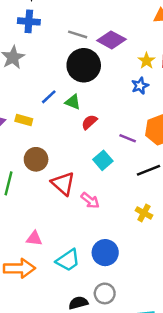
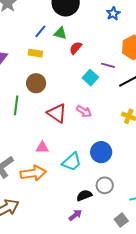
yellow rectangle: (24, 120) -> (35, 53), moved
purple line: (128, 138) -> (108, 65), moved
red triangle: (63, 184) -> (57, 113), moved

